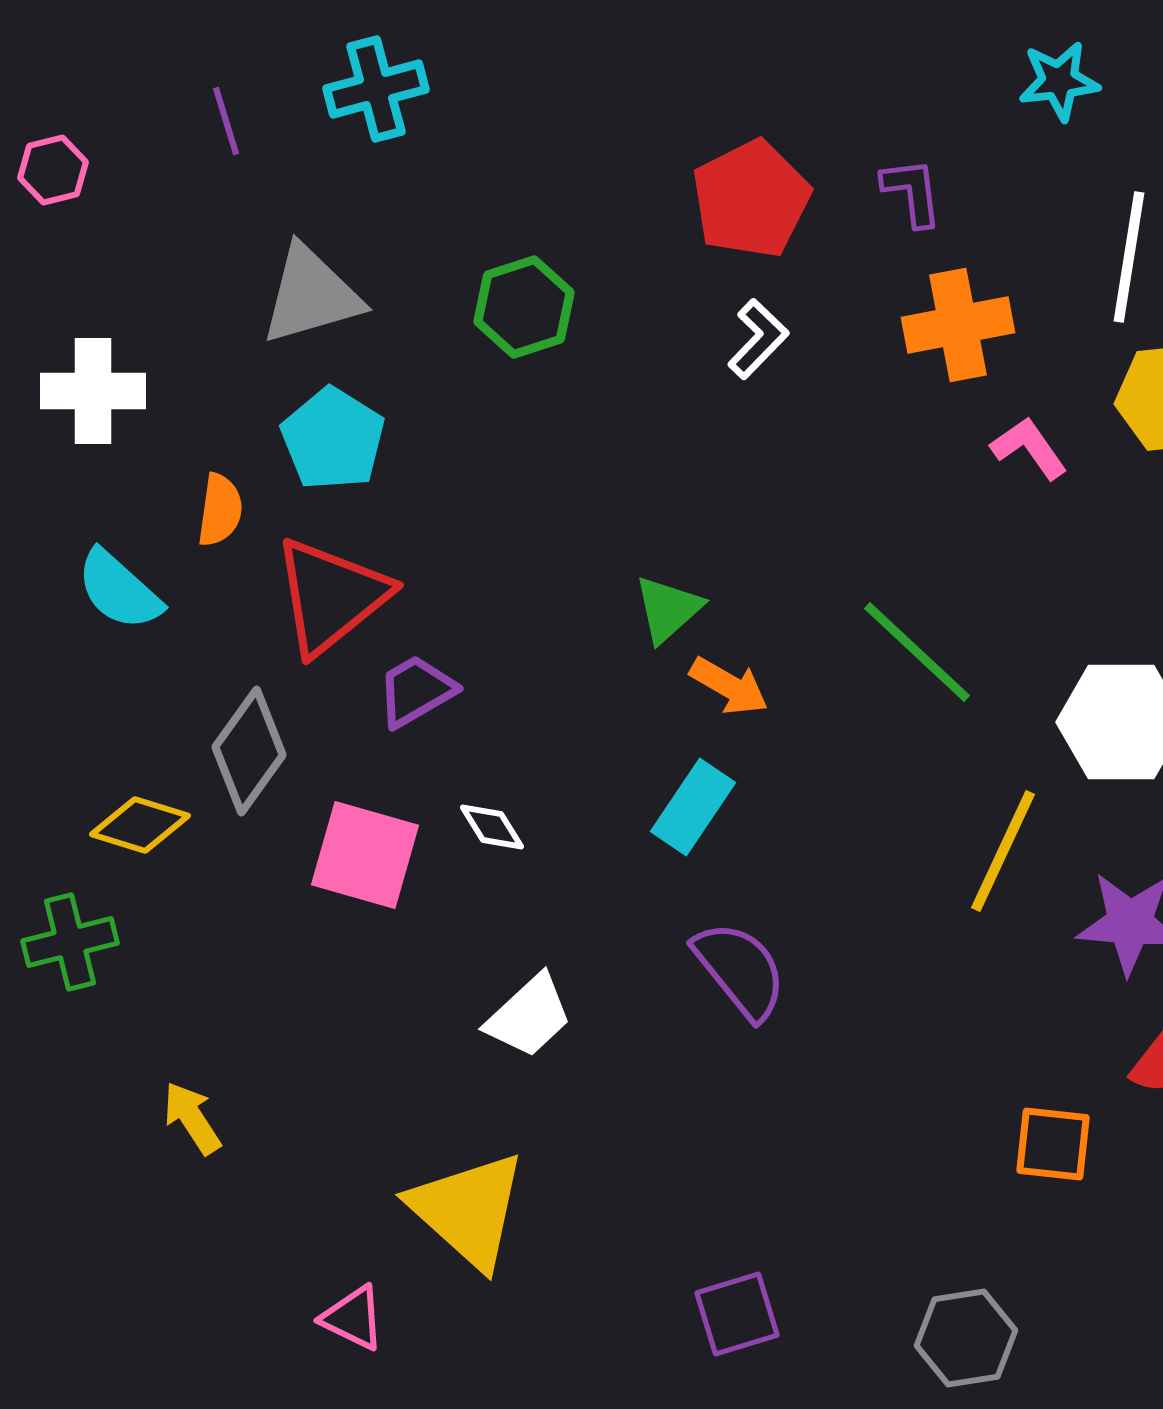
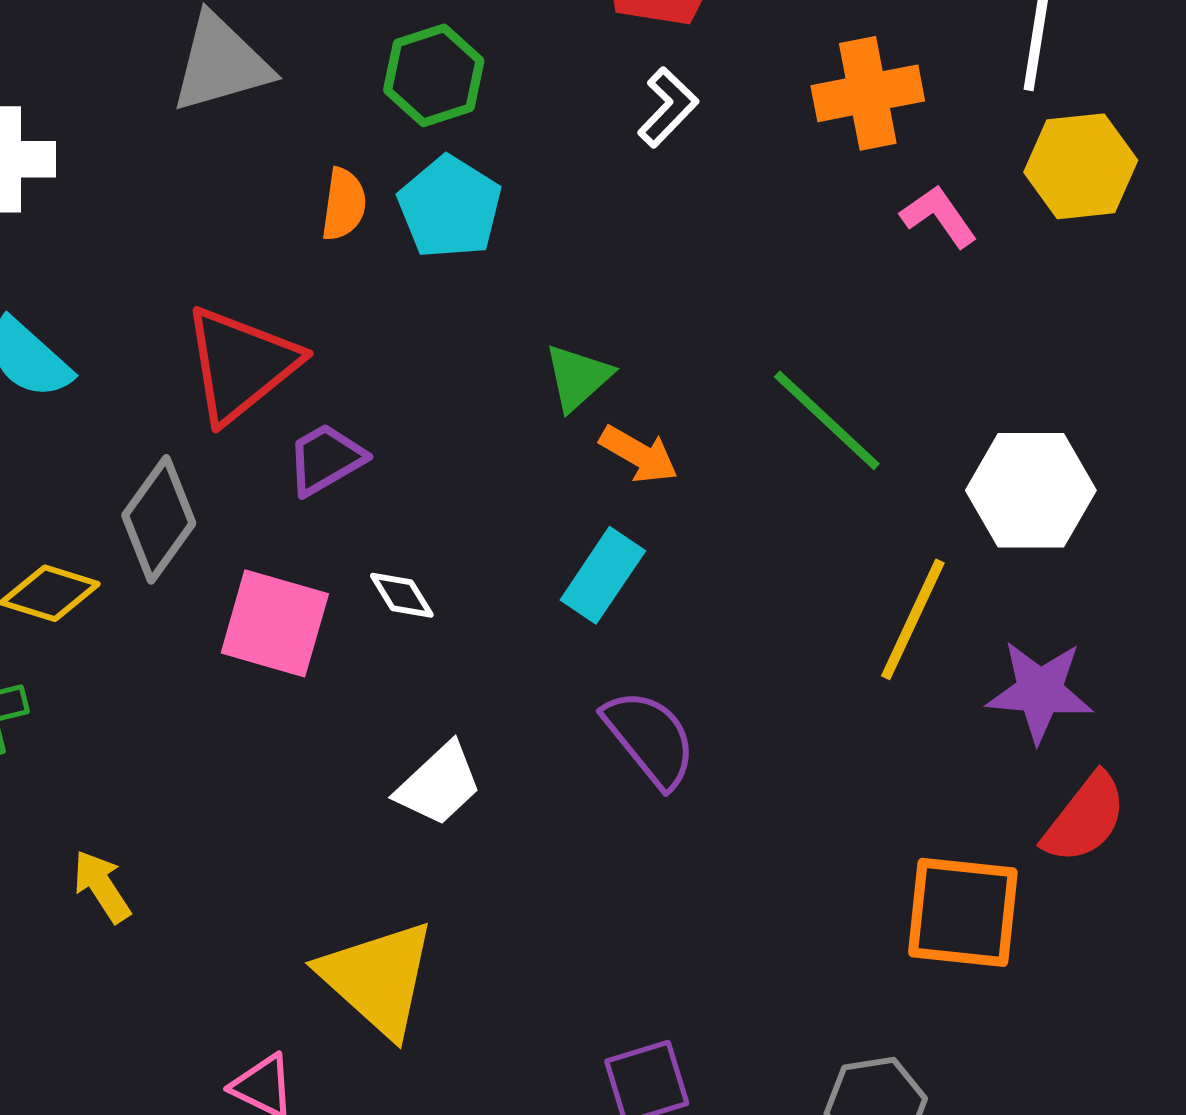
cyan pentagon: (333, 439) -> (450, 207), moved
orange semicircle: (220, 510) -> (344, 204), moved
orange square: (1053, 1144) -> (963, 912), size x1.5

